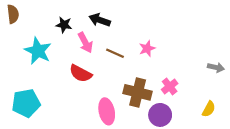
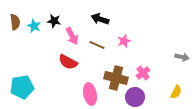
brown semicircle: (13, 14) -> (15, 22), moved
black arrow: (100, 20) -> (100, 19), moved
cyan star: (38, 51) -> (34, 26), moved, size x0.6

